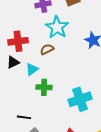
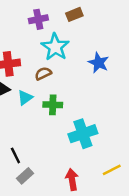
green cross: (44, 87) -> (53, 105), moved
black line: (24, 117) -> (15, 155), turned 56

